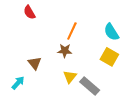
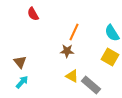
brown triangle: (35, 63) -> (20, 62), moved
yellow triangle: (70, 77) -> (72, 76), turned -40

